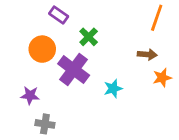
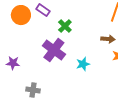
orange circle: (42, 49) -> (21, 15), moved
purple star: (30, 95) -> (13, 63), moved

